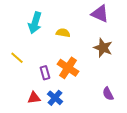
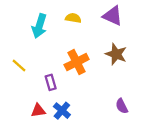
yellow semicircle: (63, 33) -> (73, 18), moved
orange cross: (68, 68) -> (77, 62), moved, turned 30

